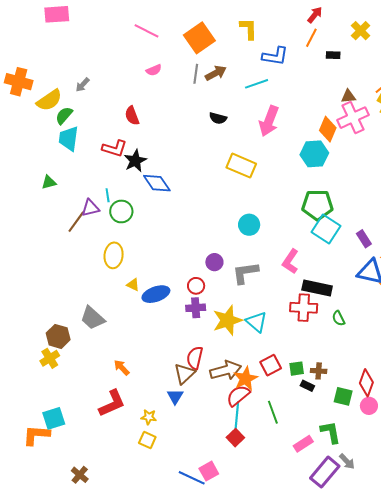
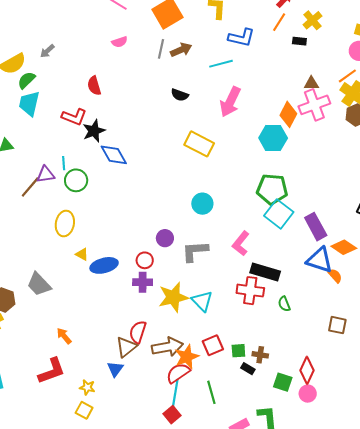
yellow cross: (361, 31) -> (312, 20), moved
purple rectangle: (364, 239) -> (316, 227), size x1.5

